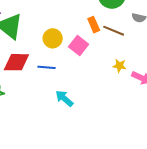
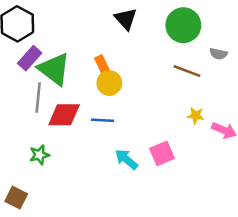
orange rectangle: (94, 25) -> (103, 65), moved
pink square: (79, 46) -> (162, 153), moved, turned 30

